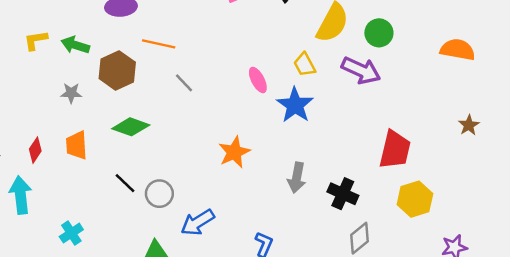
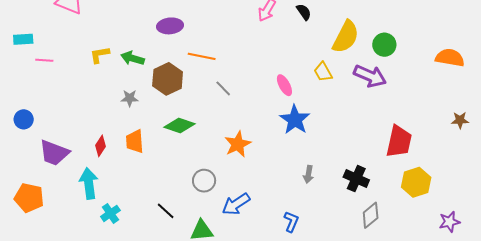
blue star: (295, 105) -> (295, 120), moved
brown star: (469, 125) -> (460, 120), turned 30
orange star: (234, 152) -> (238, 144), moved
gray arrow: (297, 178) -> (308, 174), moved, size x0.7
black line: (125, 183) -> (166, 211), moved
cyan cross: (71, 233) -> (110, 213), moved

